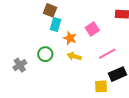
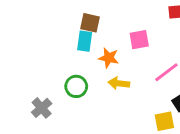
brown square: (50, 10) -> (90, 23), moved
pink square: (92, 29) -> (139, 40), turned 32

